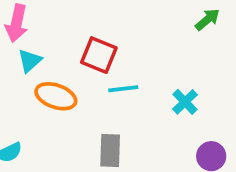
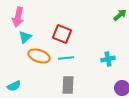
cyan line: (123, 89) -> (66, 58), moved
cyan cross: (185, 102) -> (108, 59), turned 32

